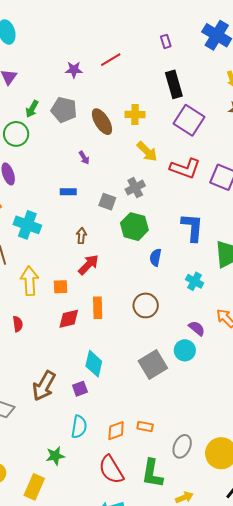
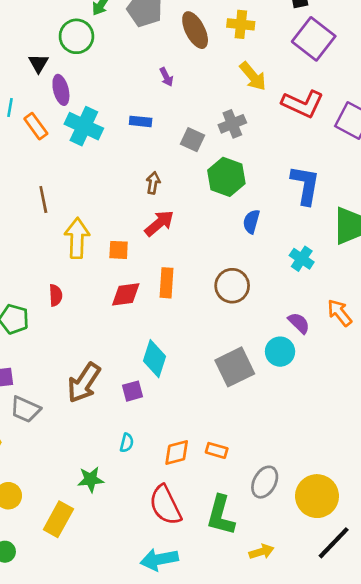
cyan cross: (27, 225) -> (84, 126), moved
cyan semicircle: (79, 427) -> (127, 443), size x0.6

